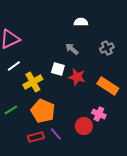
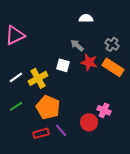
gray cross: (107, 48) -> (112, 44), turned -32
white line: (14, 66) -> (16, 77), moved
red star: (77, 77) -> (89, 62), moved
orange rectangle: (108, 86) -> (113, 67), moved

